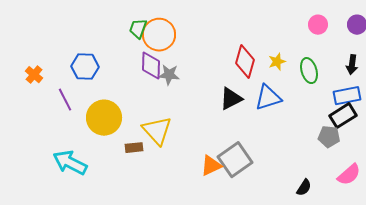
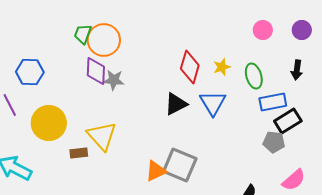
blue rectangle: (347, 96) -> (273, 102), moved
blue triangle: (268, 98) -> (213, 103), turned -44
gray square: (235, 160) -> (180, 165), turned -32

